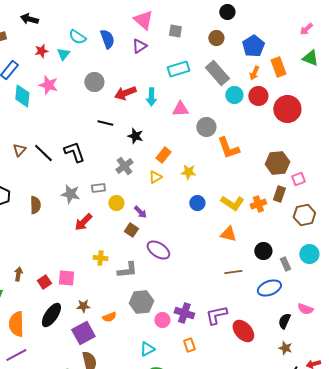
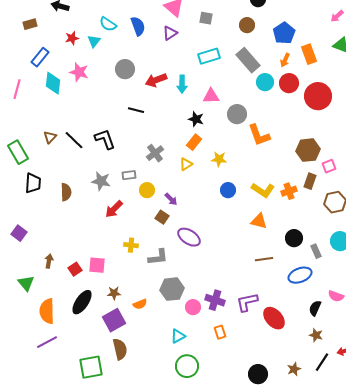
black star: (135, 136) -> (196, 119), moved

